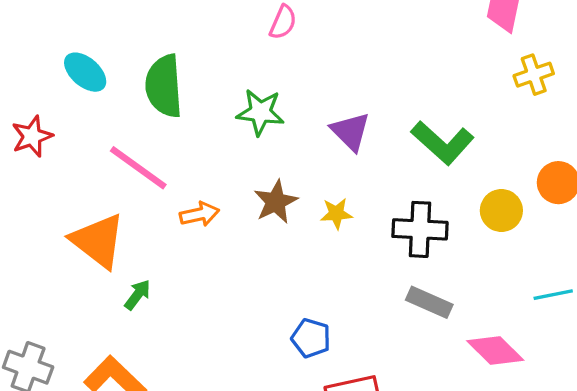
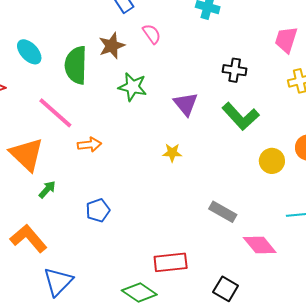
pink semicircle: (283, 22) -> (152, 34), turned -65
brown star: (276, 202) -> (112, 46), moved
black cross: (420, 229) -> (235, 70), moved, size x0.7
blue pentagon: (311, 338) -> (98, 210), moved, turned 30

